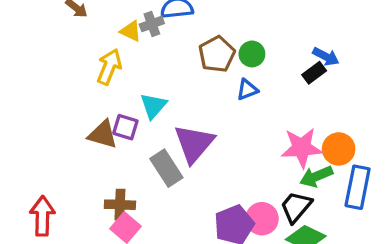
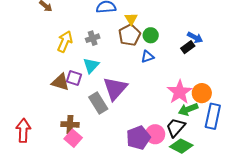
gray cross: (152, 24) -> (93, 38), moved
yellow triangle: (131, 31) -> (131, 19), moved, turned 32
pink star: (302, 148) -> (180, 92), turned -30

